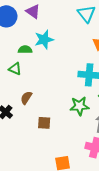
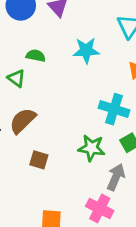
cyan star: (44, 39) -> (86, 50), moved
brown semicircle: (26, 98) -> (23, 121), size x1.5

